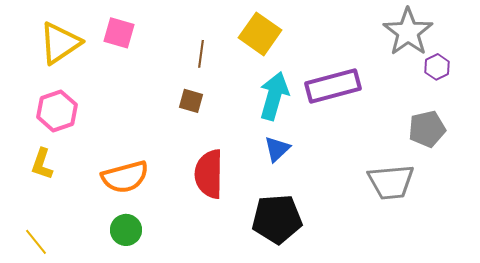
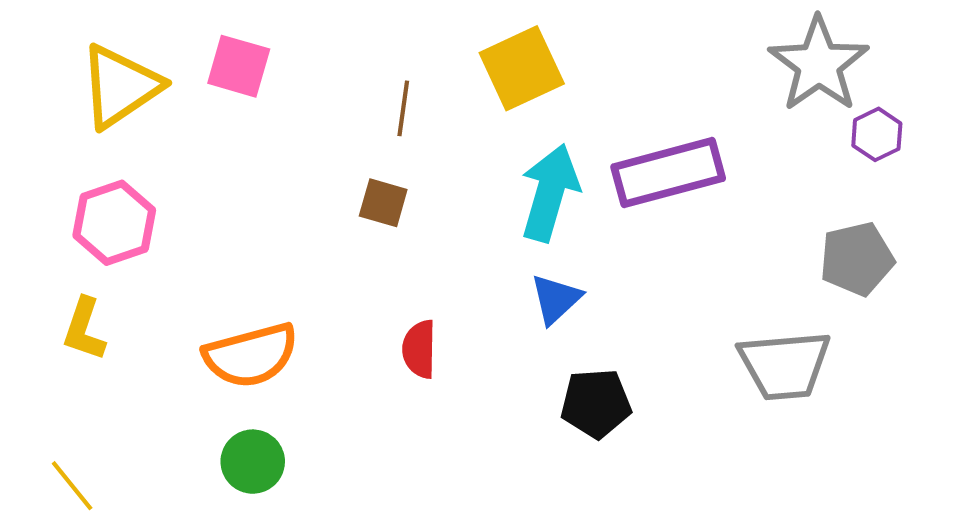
yellow square: (260, 34) -> (522, 68), turned 30
red semicircle: (209, 174) -> (419, 349), size x0.6
black pentagon: (277, 219) -> (596, 403), moved, size x0.7

